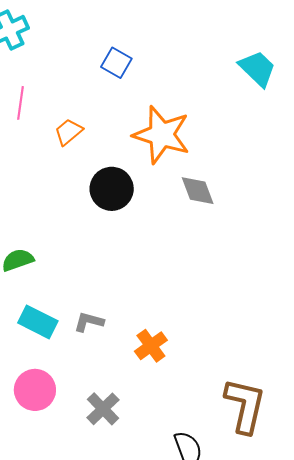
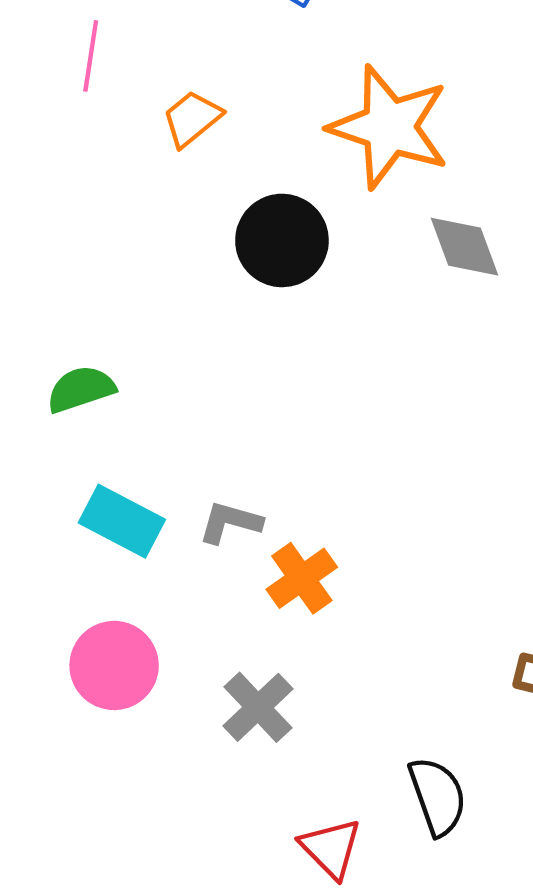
orange cross: (151, 346) -> (302, 578), moved

